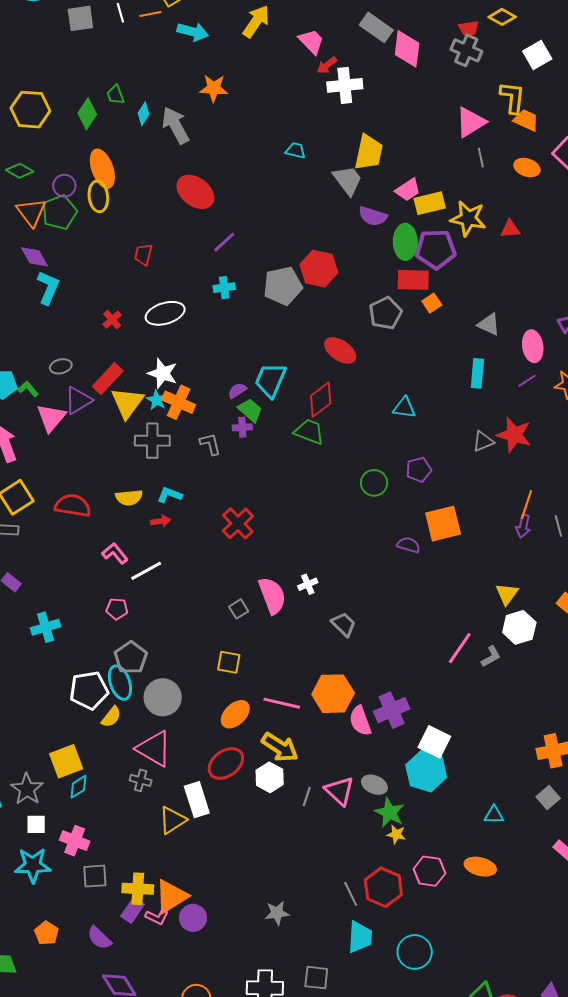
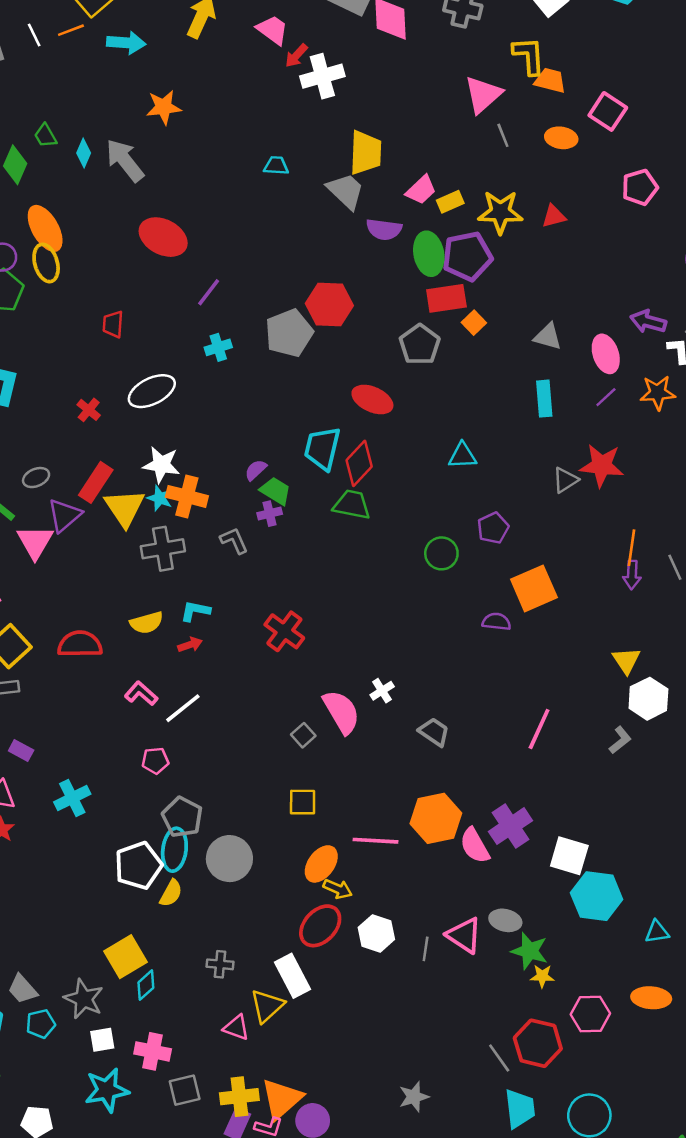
yellow rectangle: (430, 203) -> (450, 202), size x0.7
cyan trapezoid: (271, 380) -> (322, 448), moved
pink line: (460, 648) -> (539, 729), moved
cyan ellipse: (120, 683) -> (174, 850), turned 36
yellow arrow: (280, 747) -> (338, 889), moved, size x0.6
pink triangle: (154, 749) -> (236, 1028), moved, size x0.6
cyan hexagon: (426, 771) -> (597, 896), moved

